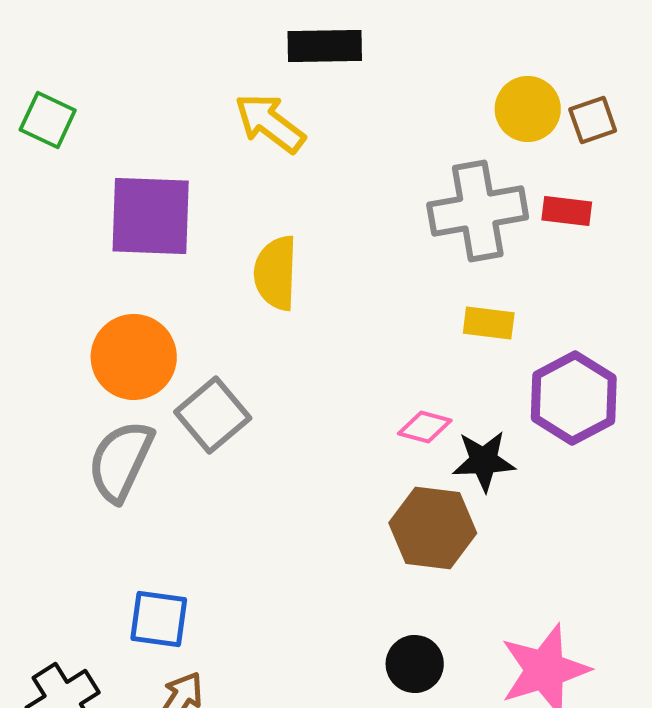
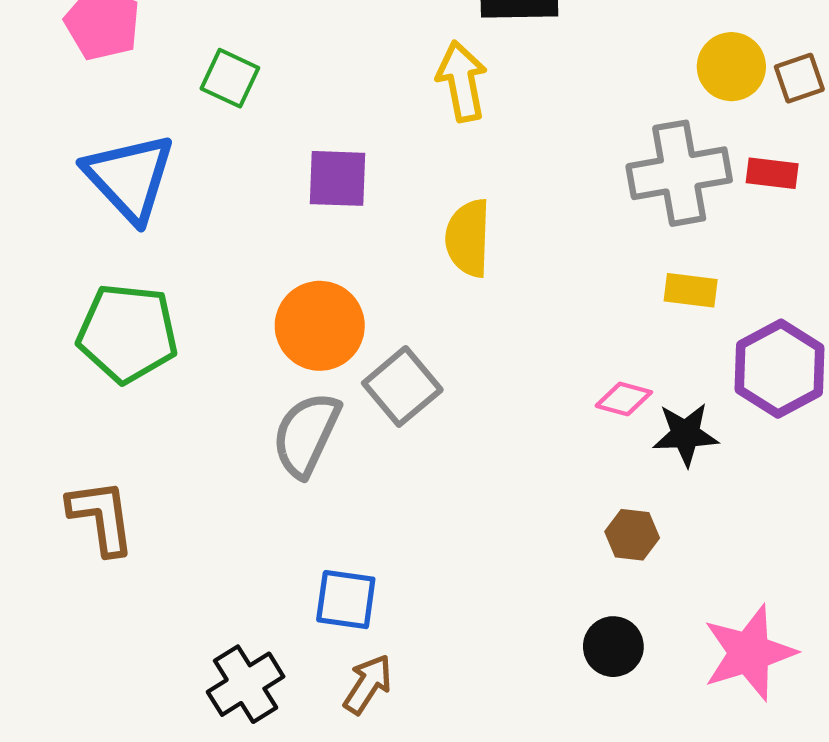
yellow arrow: (270, 123) -> (462, 81), turned 42
purple square: (151, 216) -> (338, 178), size x0.7
brown hexagon: (433, 528) -> (632, 535), moved, size x0.6

